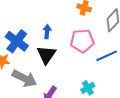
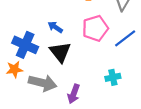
blue arrow: (47, 32) -> (55, 27), turned -48
cyan cross: (88, 88) -> (113, 77), turned 32

